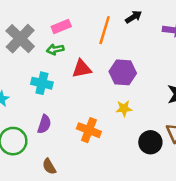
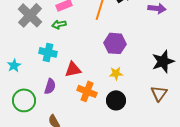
red triangle: (82, 69) -> (73, 69), moved
black circle: (150, 142) -> (116, 100), moved

